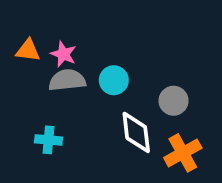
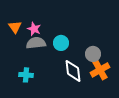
orange triangle: (28, 50) -> (15, 27), turned 48
orange cross: (183, 153) -> (100, 70), moved

